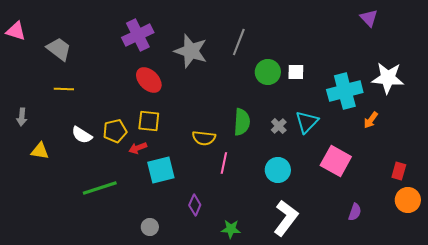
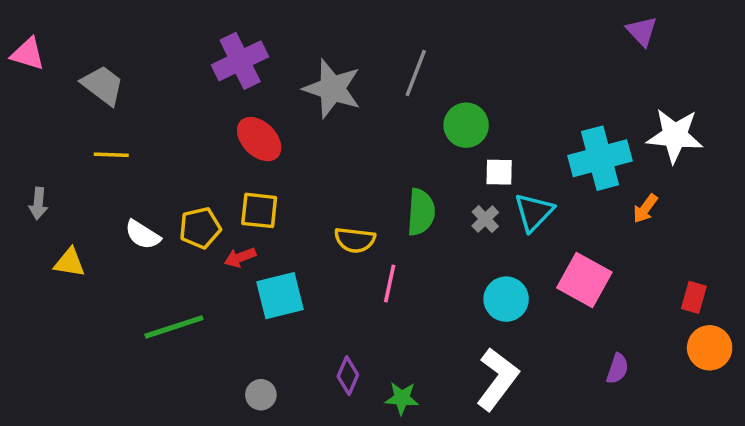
white square: (296, 72) -> (499, 172), moved
cyan circle: (278, 170) -> (506, 299), moved
purple diamond: (195, 205) -> (348, 376), moved

